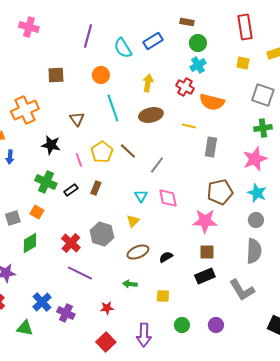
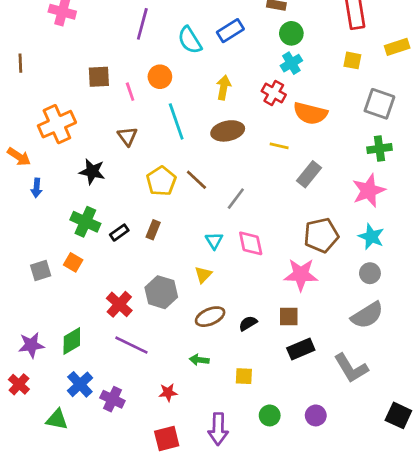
gray rectangle: (211, 147) -> (309, 174), turned 30
pink line: (79, 160) -> (130, 92), moved
green diamond: (30, 243) -> (72, 341), moved
gray semicircle: (254, 251) -> (367, 315), turned 55
brown square: (207, 252) -> (289, 317), moved
red square: (106, 342) -> (167, 439), turned 30

